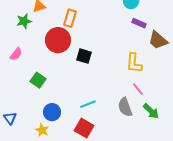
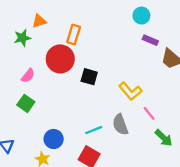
pink semicircle: (16, 54) -> (28, 76), moved
yellow L-shape: (134, 63) -> (130, 91), moved, turned -45
green square: (38, 80) -> (26, 103), moved
gray semicircle: (125, 107) -> (120, 125), moved

